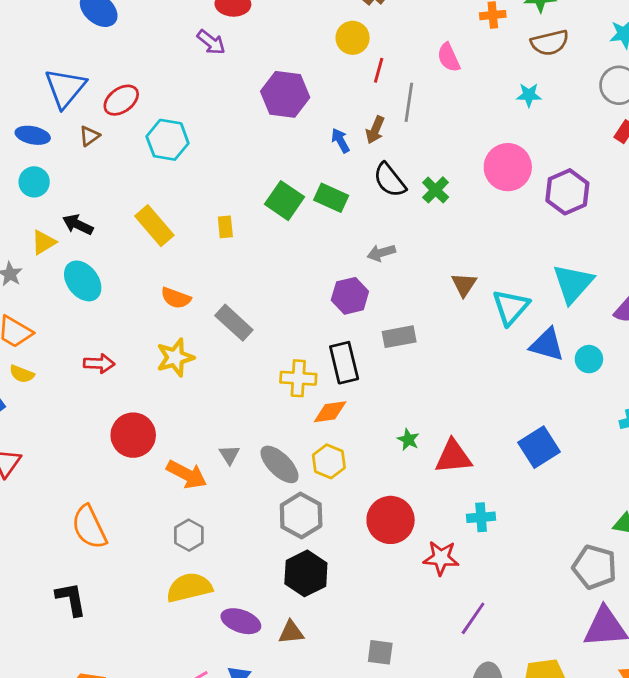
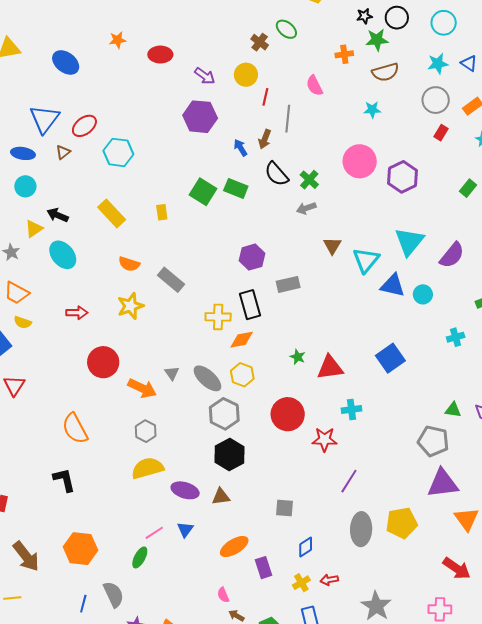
purple arrow: (211, 42) -> (205, 76), moved
gray arrow: (381, 253) -> (306, 208), moved

